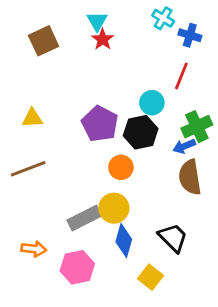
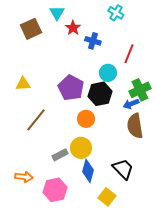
cyan triangle: (97, 21) -> (57, 13), moved
blue cross: (190, 35) -> (93, 41), moved
brown line: (28, 169) -> (36, 120), moved, turned -30
gray rectangle: (84, 218) -> (60, 155), size x0.7

